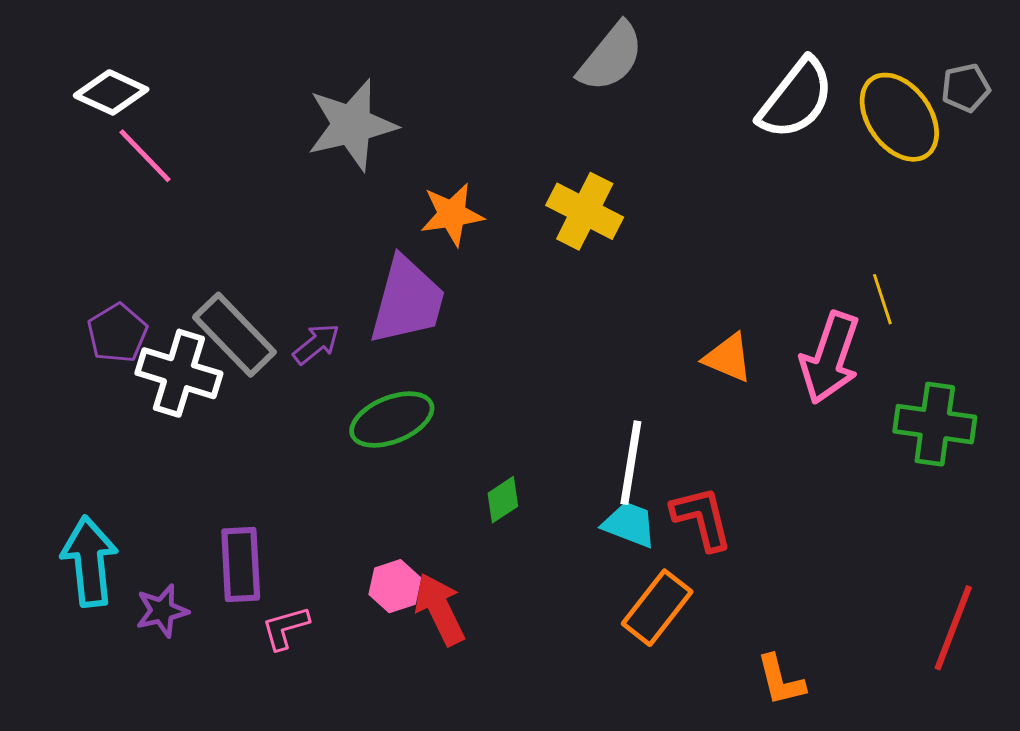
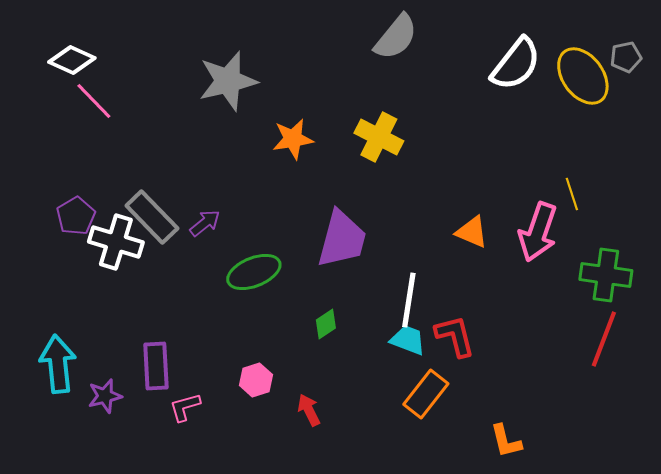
purple trapezoid: (407, 301) -> (342, 239), moved
red arrow: (440, 609) -> (309, 410), moved, size x0.7
red line: (953, 628) -> (604, 339), moved

